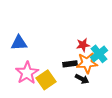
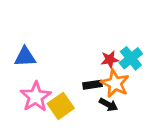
cyan cross: (99, 54) -> (131, 58), moved
orange star: (87, 63) -> (115, 83), turned 30

